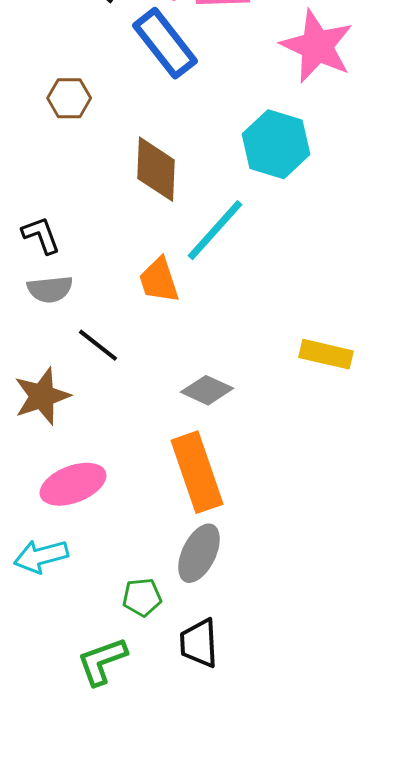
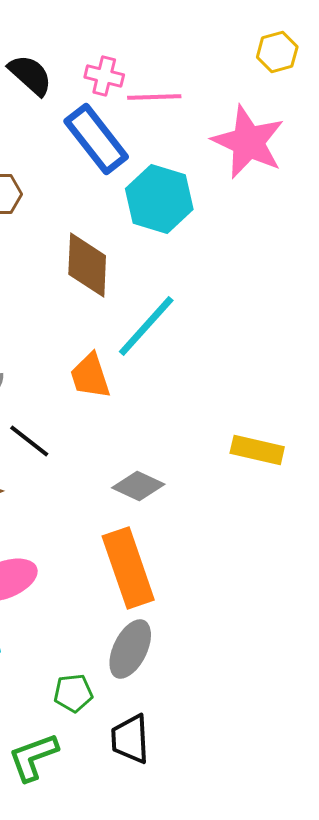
cyan hexagon: (276, 144) -> (159, 199), moved

